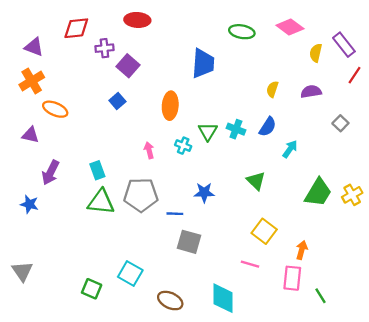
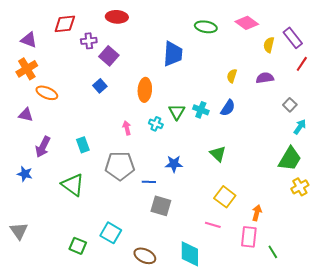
cyan arrow: (290, 149) -> (300, 127), moved
green trapezoid: (318, 193) -> (290, 159), moved
yellow cross: (352, 195) -> (300, 187), moved
green triangle: (101, 202) -> (73, 185), moved, turned 30

